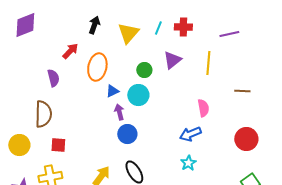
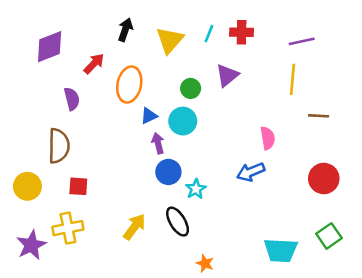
purple diamond: (25, 25) -> (50, 47), moved
yellow line: (208, 63) -> (292, 79), moved
cyan star: (188, 163) -> (196, 189), moved

